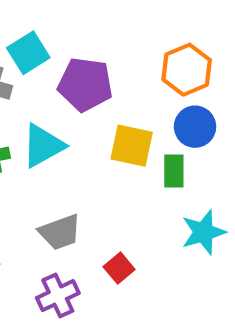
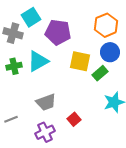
green rectangle: (174, 171) -> (100, 73), turned 49

